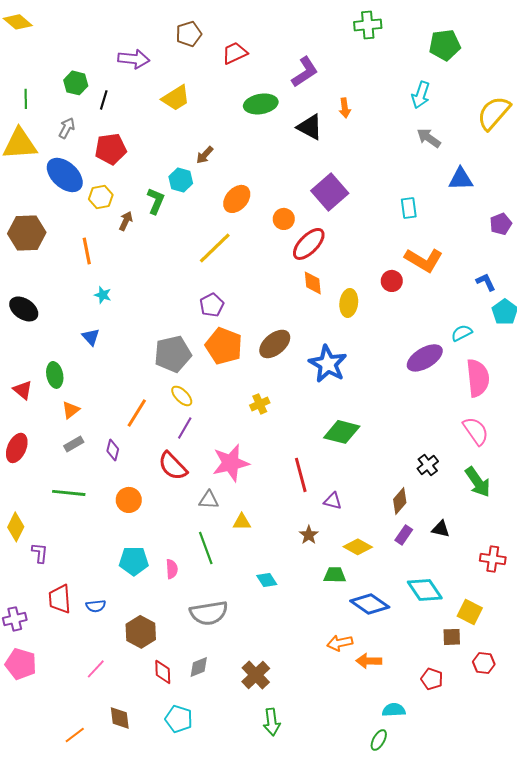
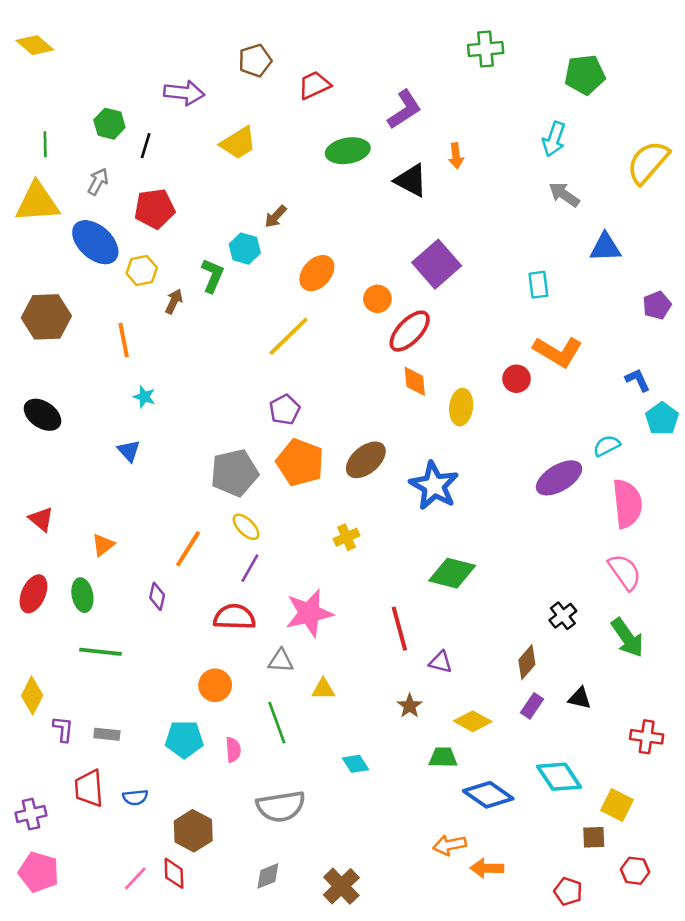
green ellipse: (55, 375) -> (82, 595), moved
gray rectangle: (74, 444) -> (107, 734), moved, turned 36
red semicircle: (173, 466) -> (234, 617), turned 136
orange circle: (129, 500) -> (215, 685), moved
red diamond: (163, 672) -> (174, 873), moved

